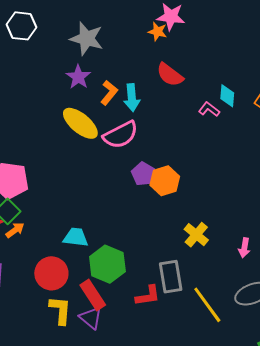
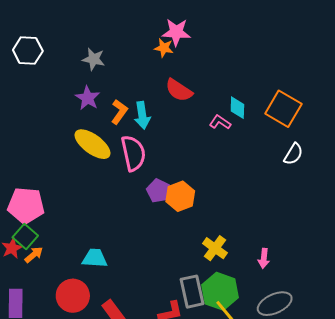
gray star: (87, 39) -> (94, 59), size x0.7
pink semicircle: (121, 135) -> (133, 153), turned -72
green hexagon: (107, 264) -> (220, 291), moved

